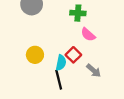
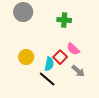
pink semicircle: (88, 35) -> (73, 49), moved
black line: (59, 80) -> (47, 79), turned -36

